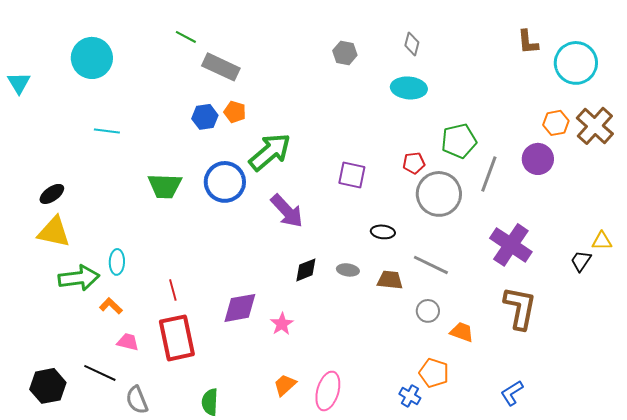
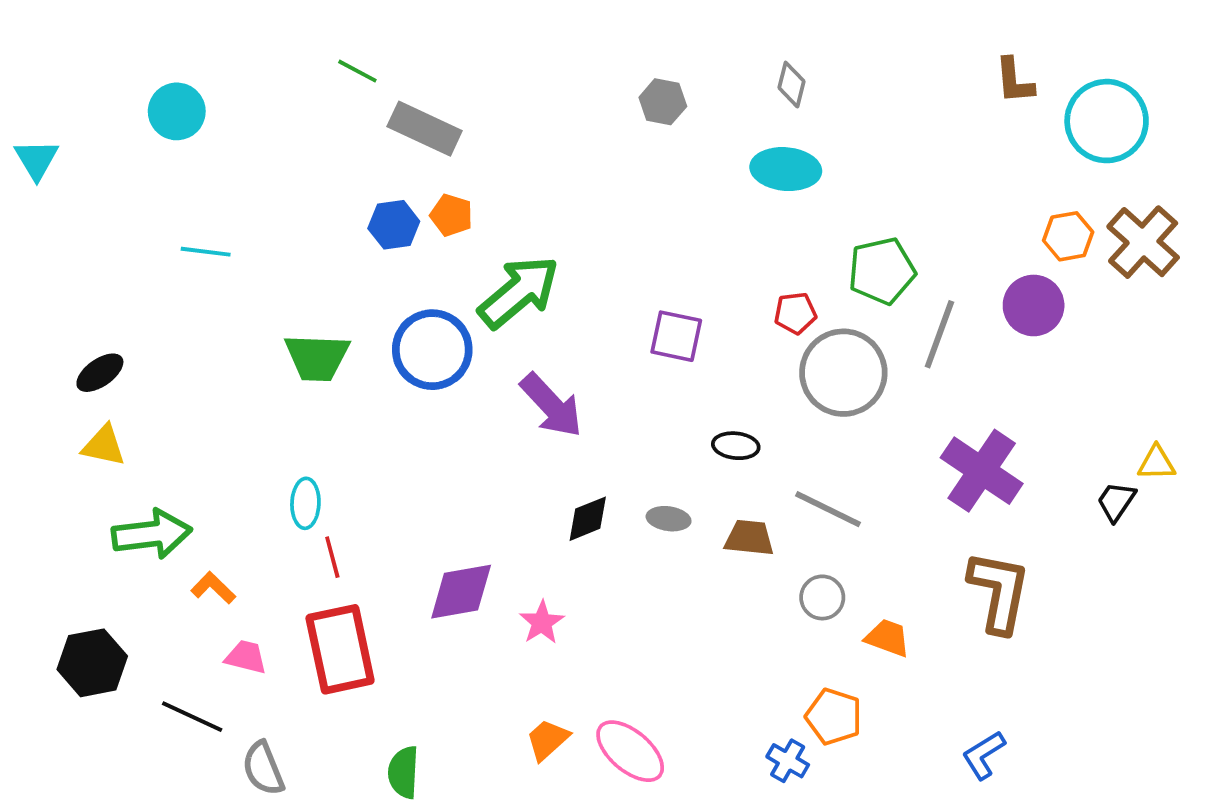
cyan circle: (92, 58) -> (177, 111), size x0.7
yellow triangle: (54, 232) -> (104, 446), size x0.7
cyan ellipse: (117, 262) -> (305, 503), moved
black hexagon: (48, 386) -> (92, 663), moved
pink ellipse: (328, 391) -> (630, 751), turned -66

